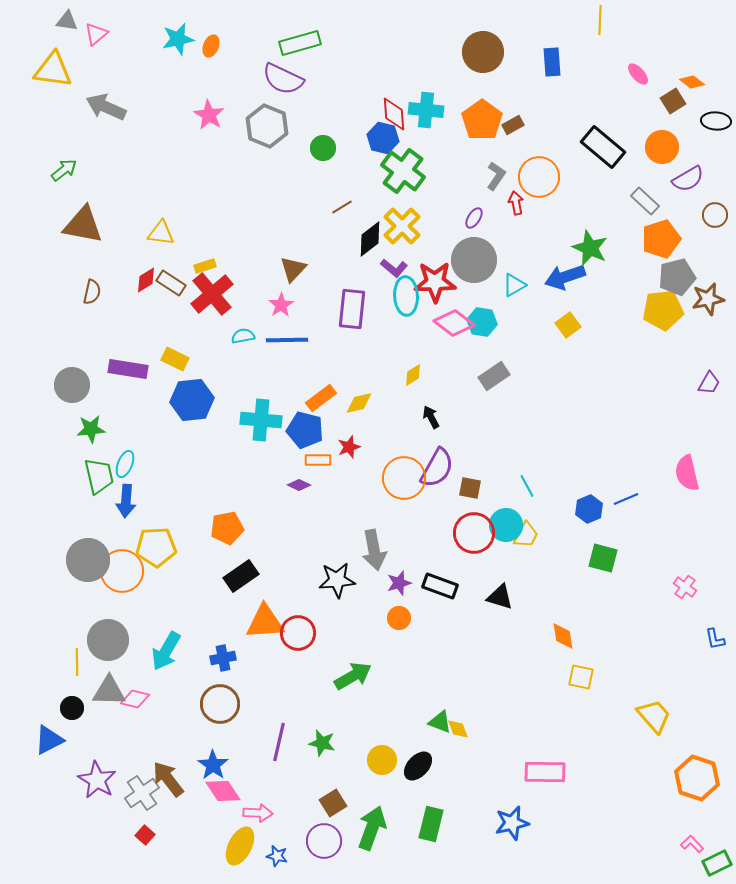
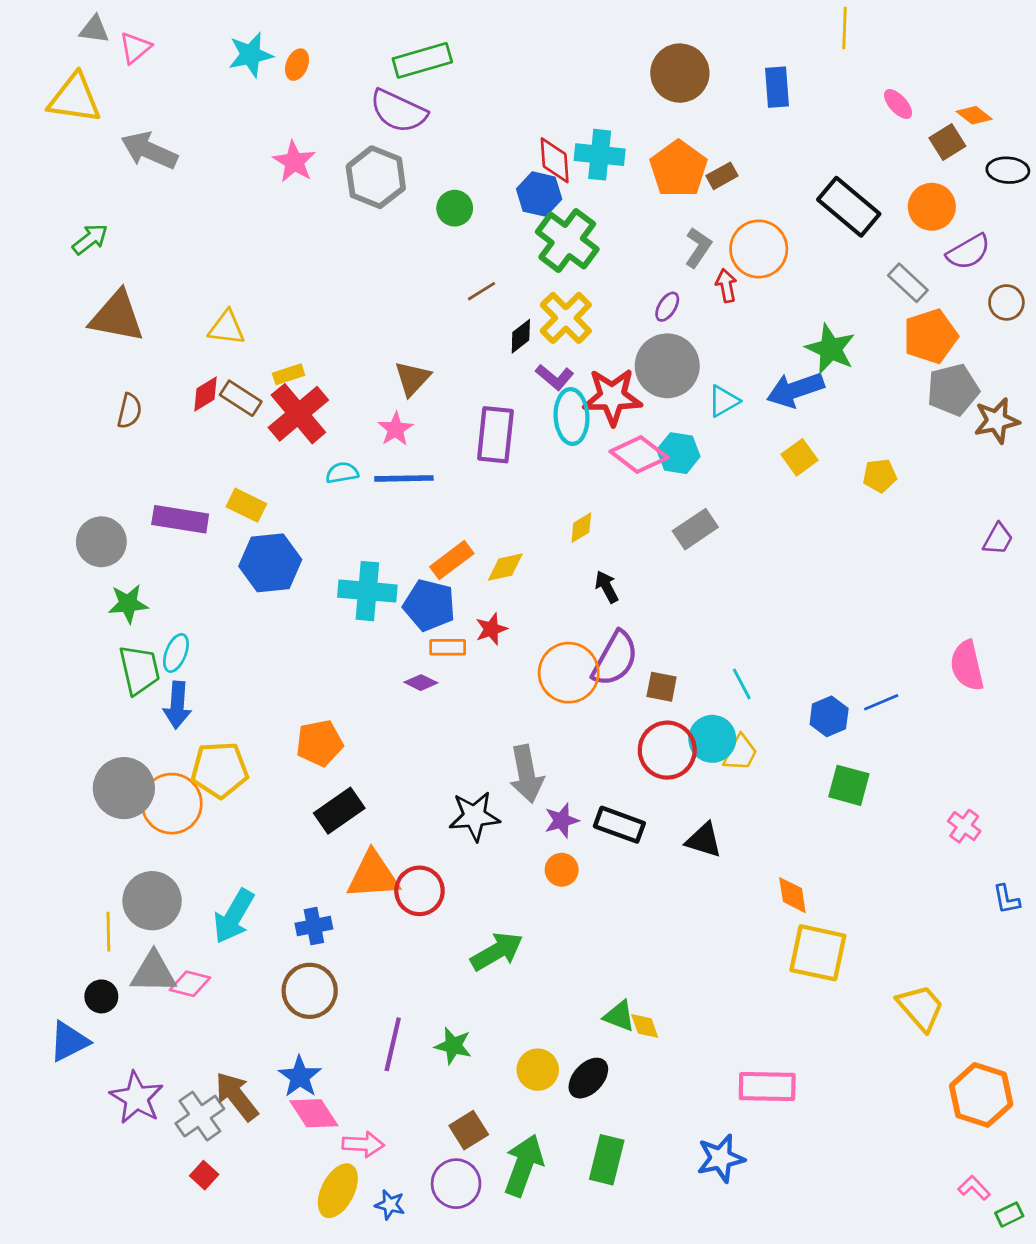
black diamond: (370, 239) -> (521, 336), size x0.7
yellow pentagon: (663, 310) -> (880, 476), moved, size x0.6
yellow square: (581, 677) -> (818, 953), size x1.6
green rectangle: (717, 863) -> (1009, 1215), size x0.7

